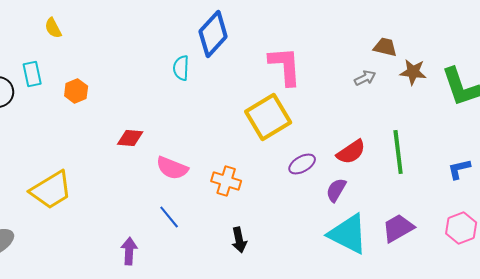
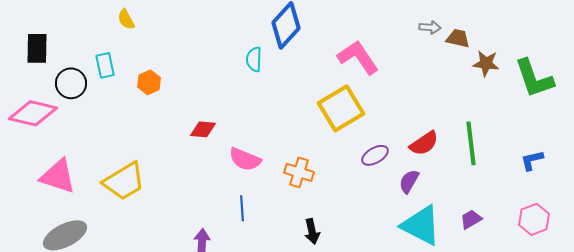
pink L-shape: (285, 66) -> (358, 57), turned -30
gray arrow: (365, 78) -> (430, 27), moved, turned 30
blue line: (169, 217) -> (242, 208), turned 35
purple trapezoid: (398, 228) -> (471, 219), size x0.7

